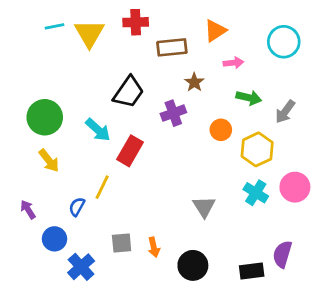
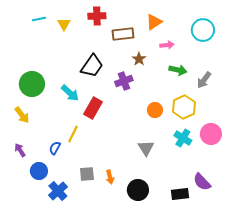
yellow triangle: (89, 33) -> (64, 24), size x0.6
orange circle: (221, 130) -> (155, 110), moved
yellow arrow: (49, 161) -> (22, 115), moved
purple semicircle: (282, 254) -> (202, 182), turned -60

